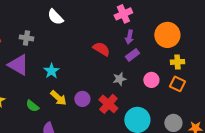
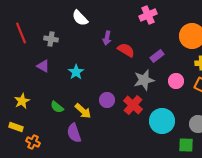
purple arrow: (129, 37) -> (107, 38), moved
purple triangle: (18, 65) -> (43, 66), size x0.6
gray star: (119, 79) -> (144, 80), size x1.5
yellow arrow: (58, 98) -> (83, 111), moved

